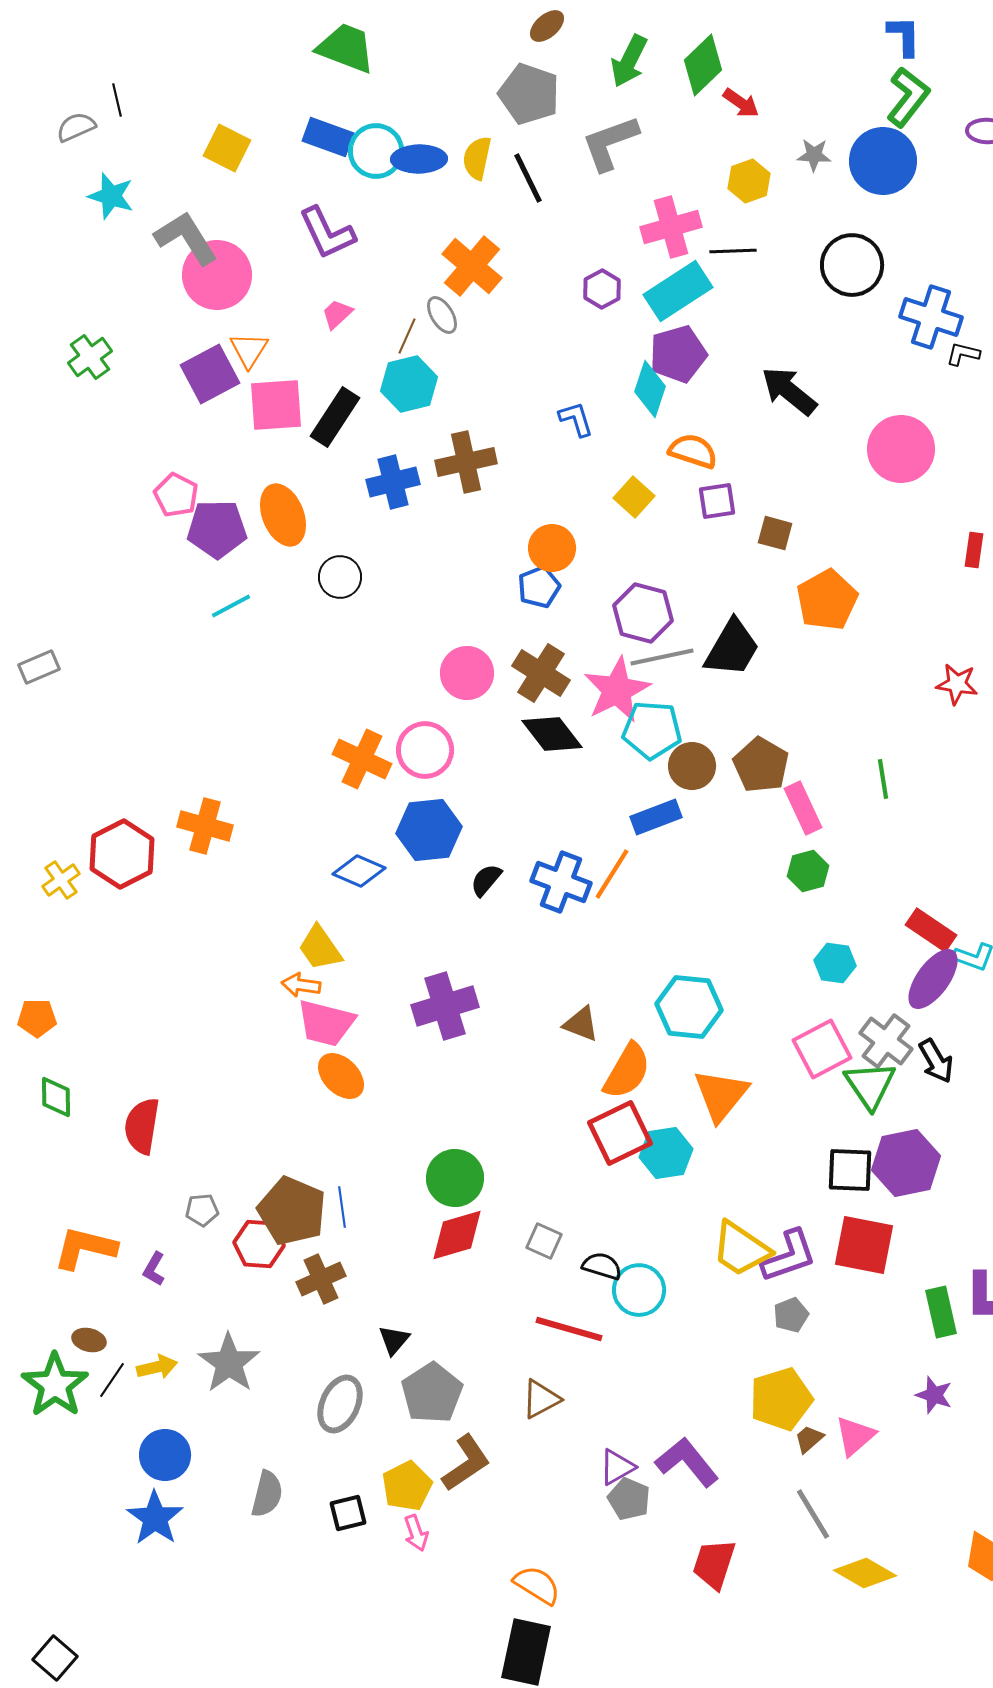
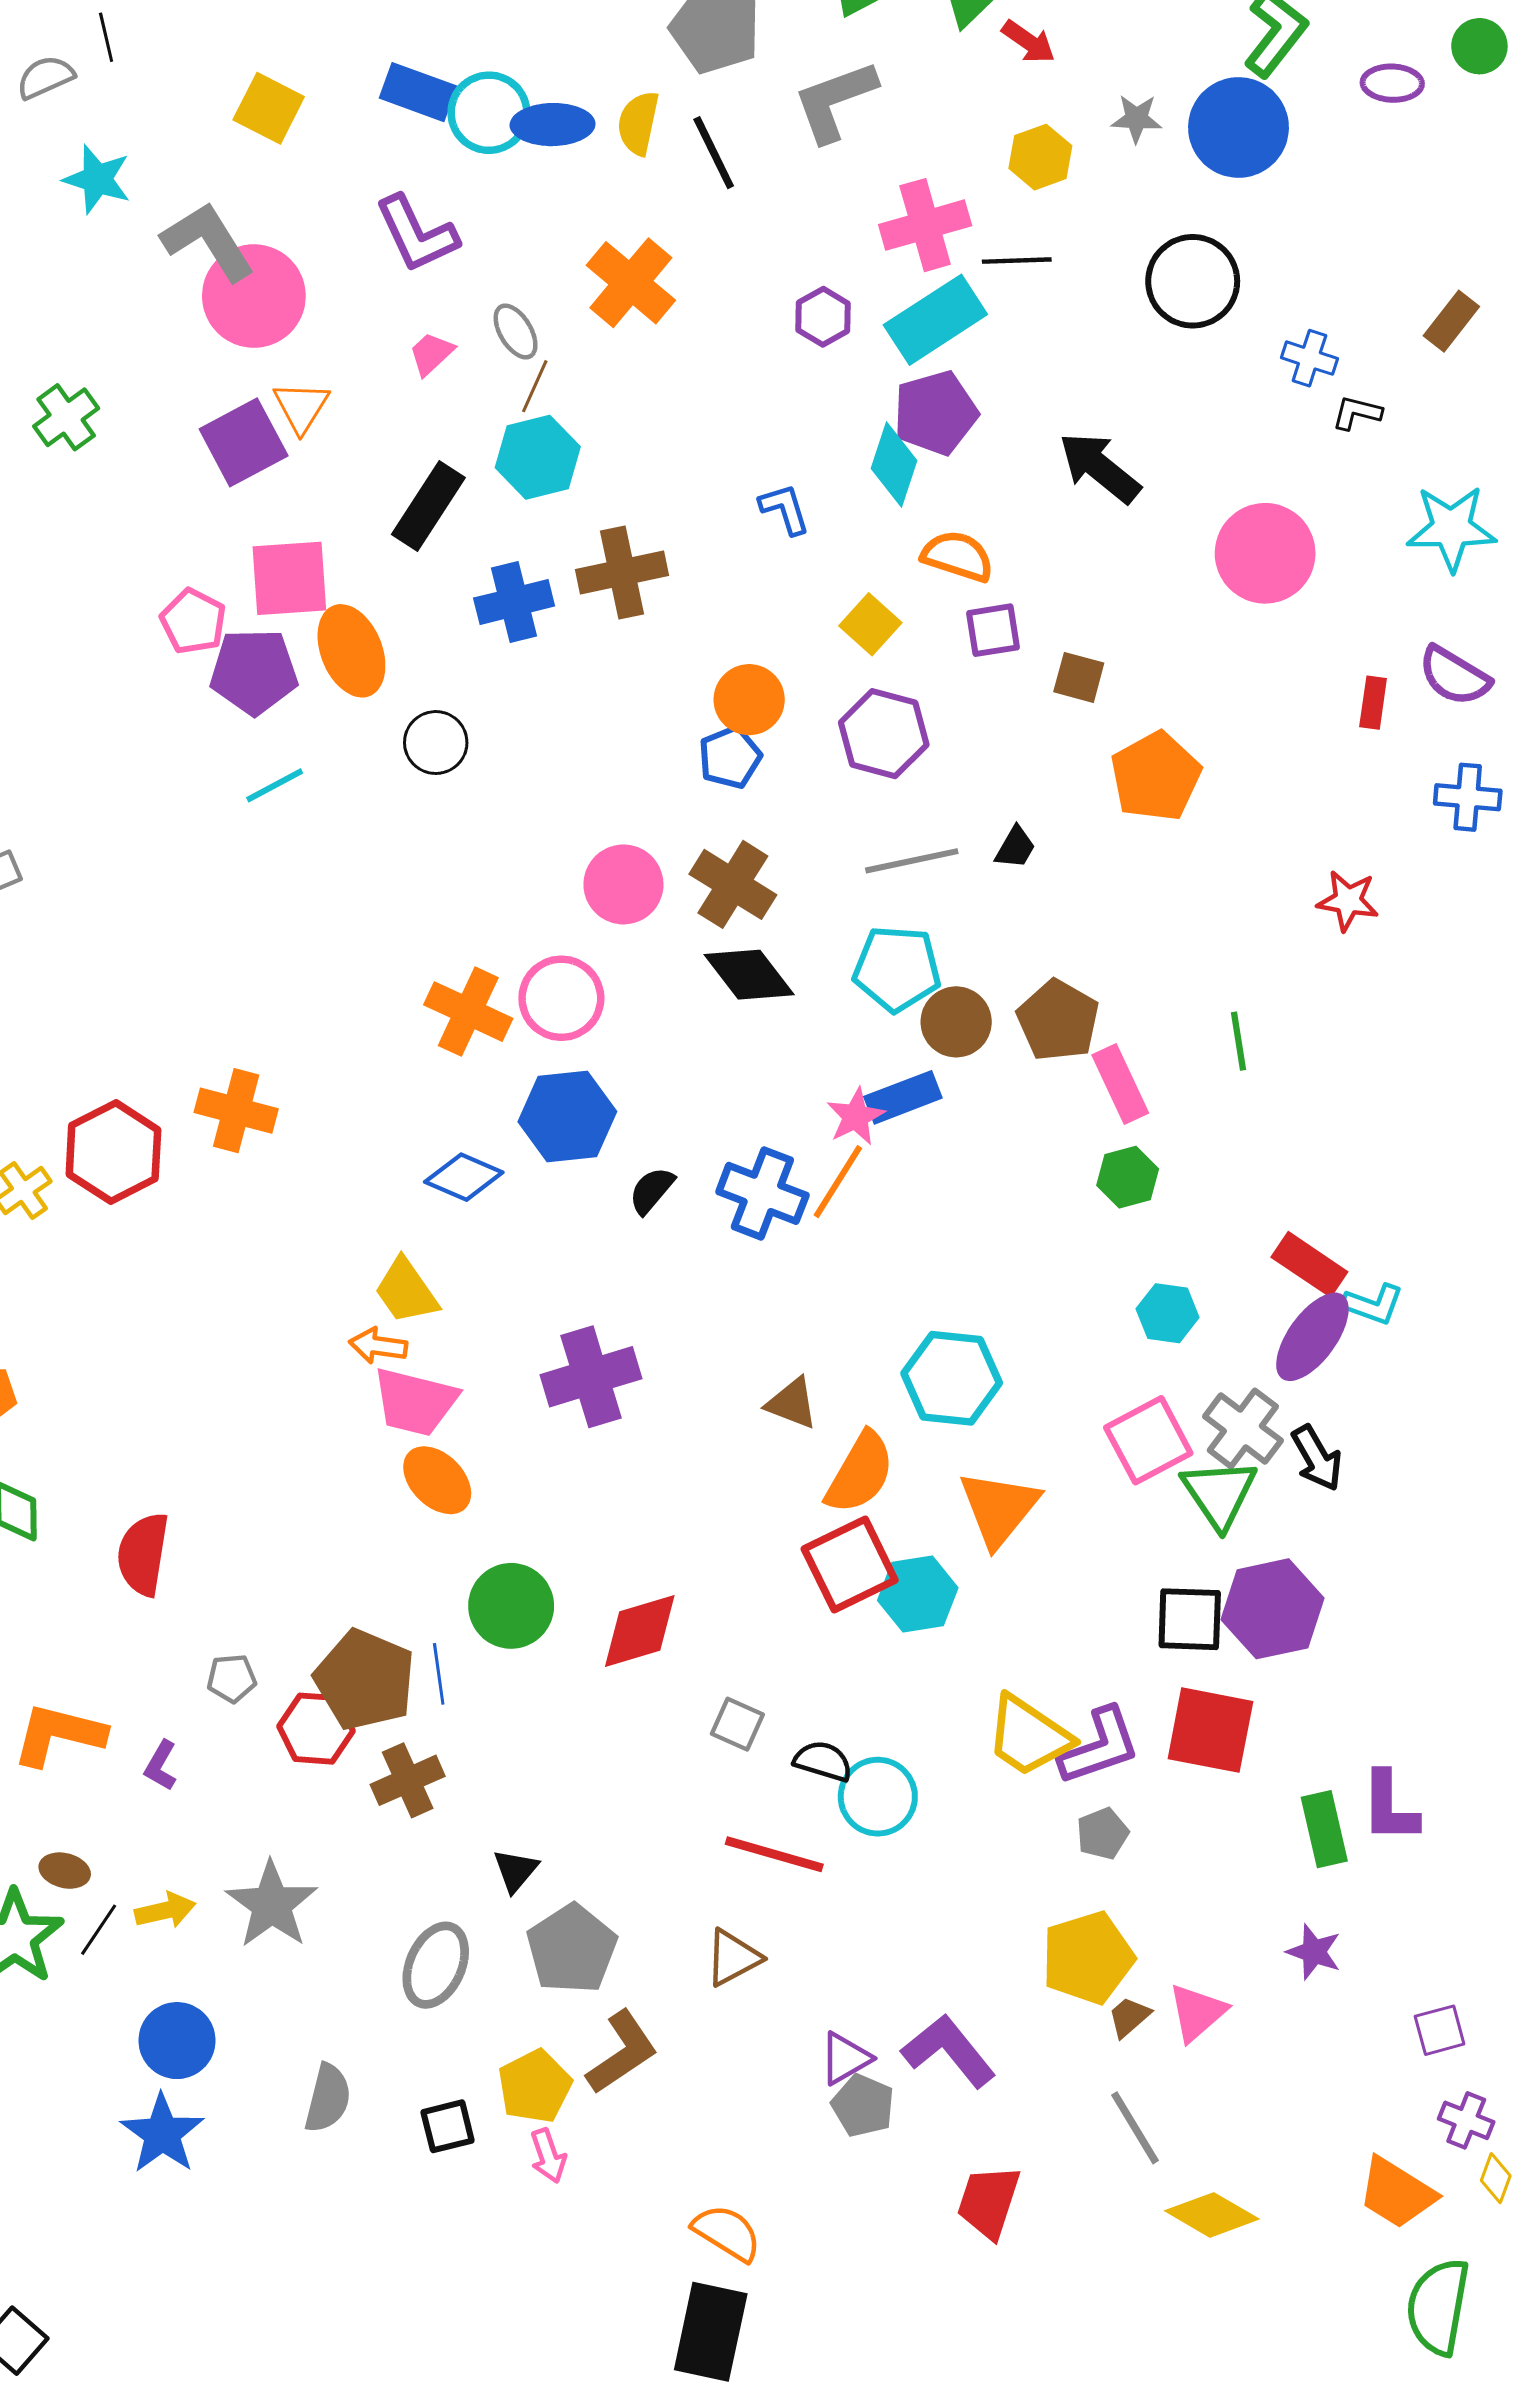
gray ellipse: (442, 315) -> (516, 332), moved
blue cross: (931, 317) -> (1309, 358), size x0.6
pink square: (276, 405) -> (289, 578), moved
purple hexagon: (643, 613) -> (884, 734), moved
black trapezoid: (732, 648) -> (1015, 847), size x0.5
pink star: (617, 690) -> (856, 1117), moved, size x0.6
green circle: (455, 1178) -> (511, 1606), moved
red diamond: (457, 1235) -> (640, 1631), moved

